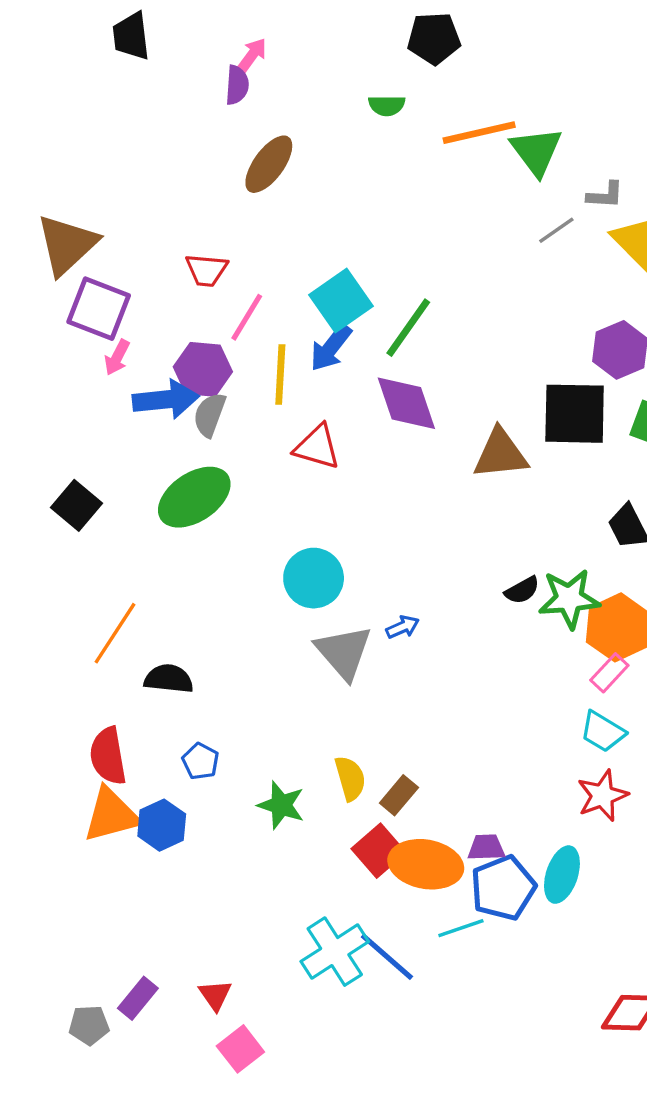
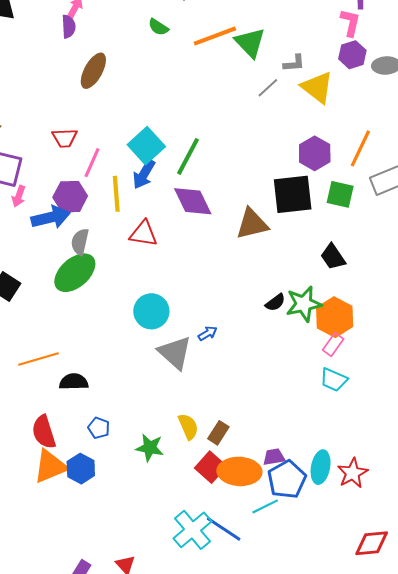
green semicircle: (387, 106) -> (158, 27), turned 40
gray semicircle: (210, 415) -> (80, 242), moved
orange line: (115, 633) -> (39, 359), turned 48
red star: (602, 796) -> (353, 473), moved

